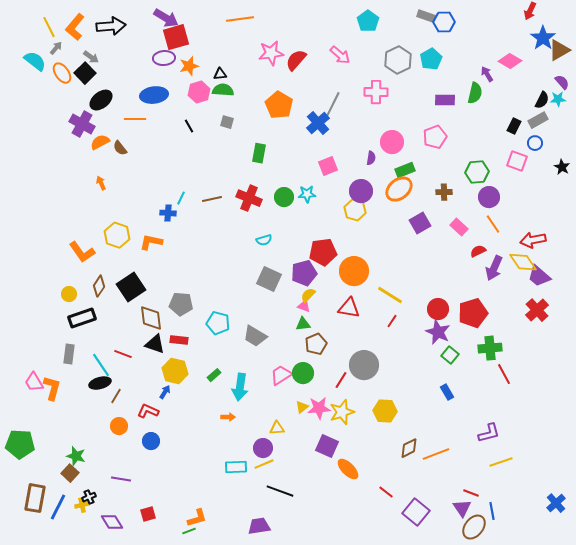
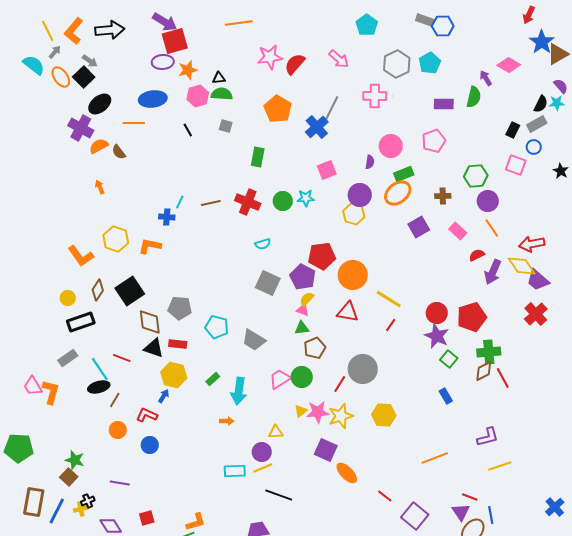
purple pentagon: (304, 273) -> (303, 277), turned -30
gray rectangle: (69, 354) -> (68, 358), turned 48
brown diamond: (409, 448) -> (484, 371), moved

